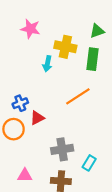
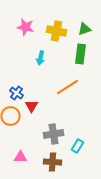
yellow cross: (65, 47) -> (56, 31), moved
blue cross: (20, 103) -> (16, 93), turned -32
red triangle: (37, 118) -> (31, 106), turned -32

